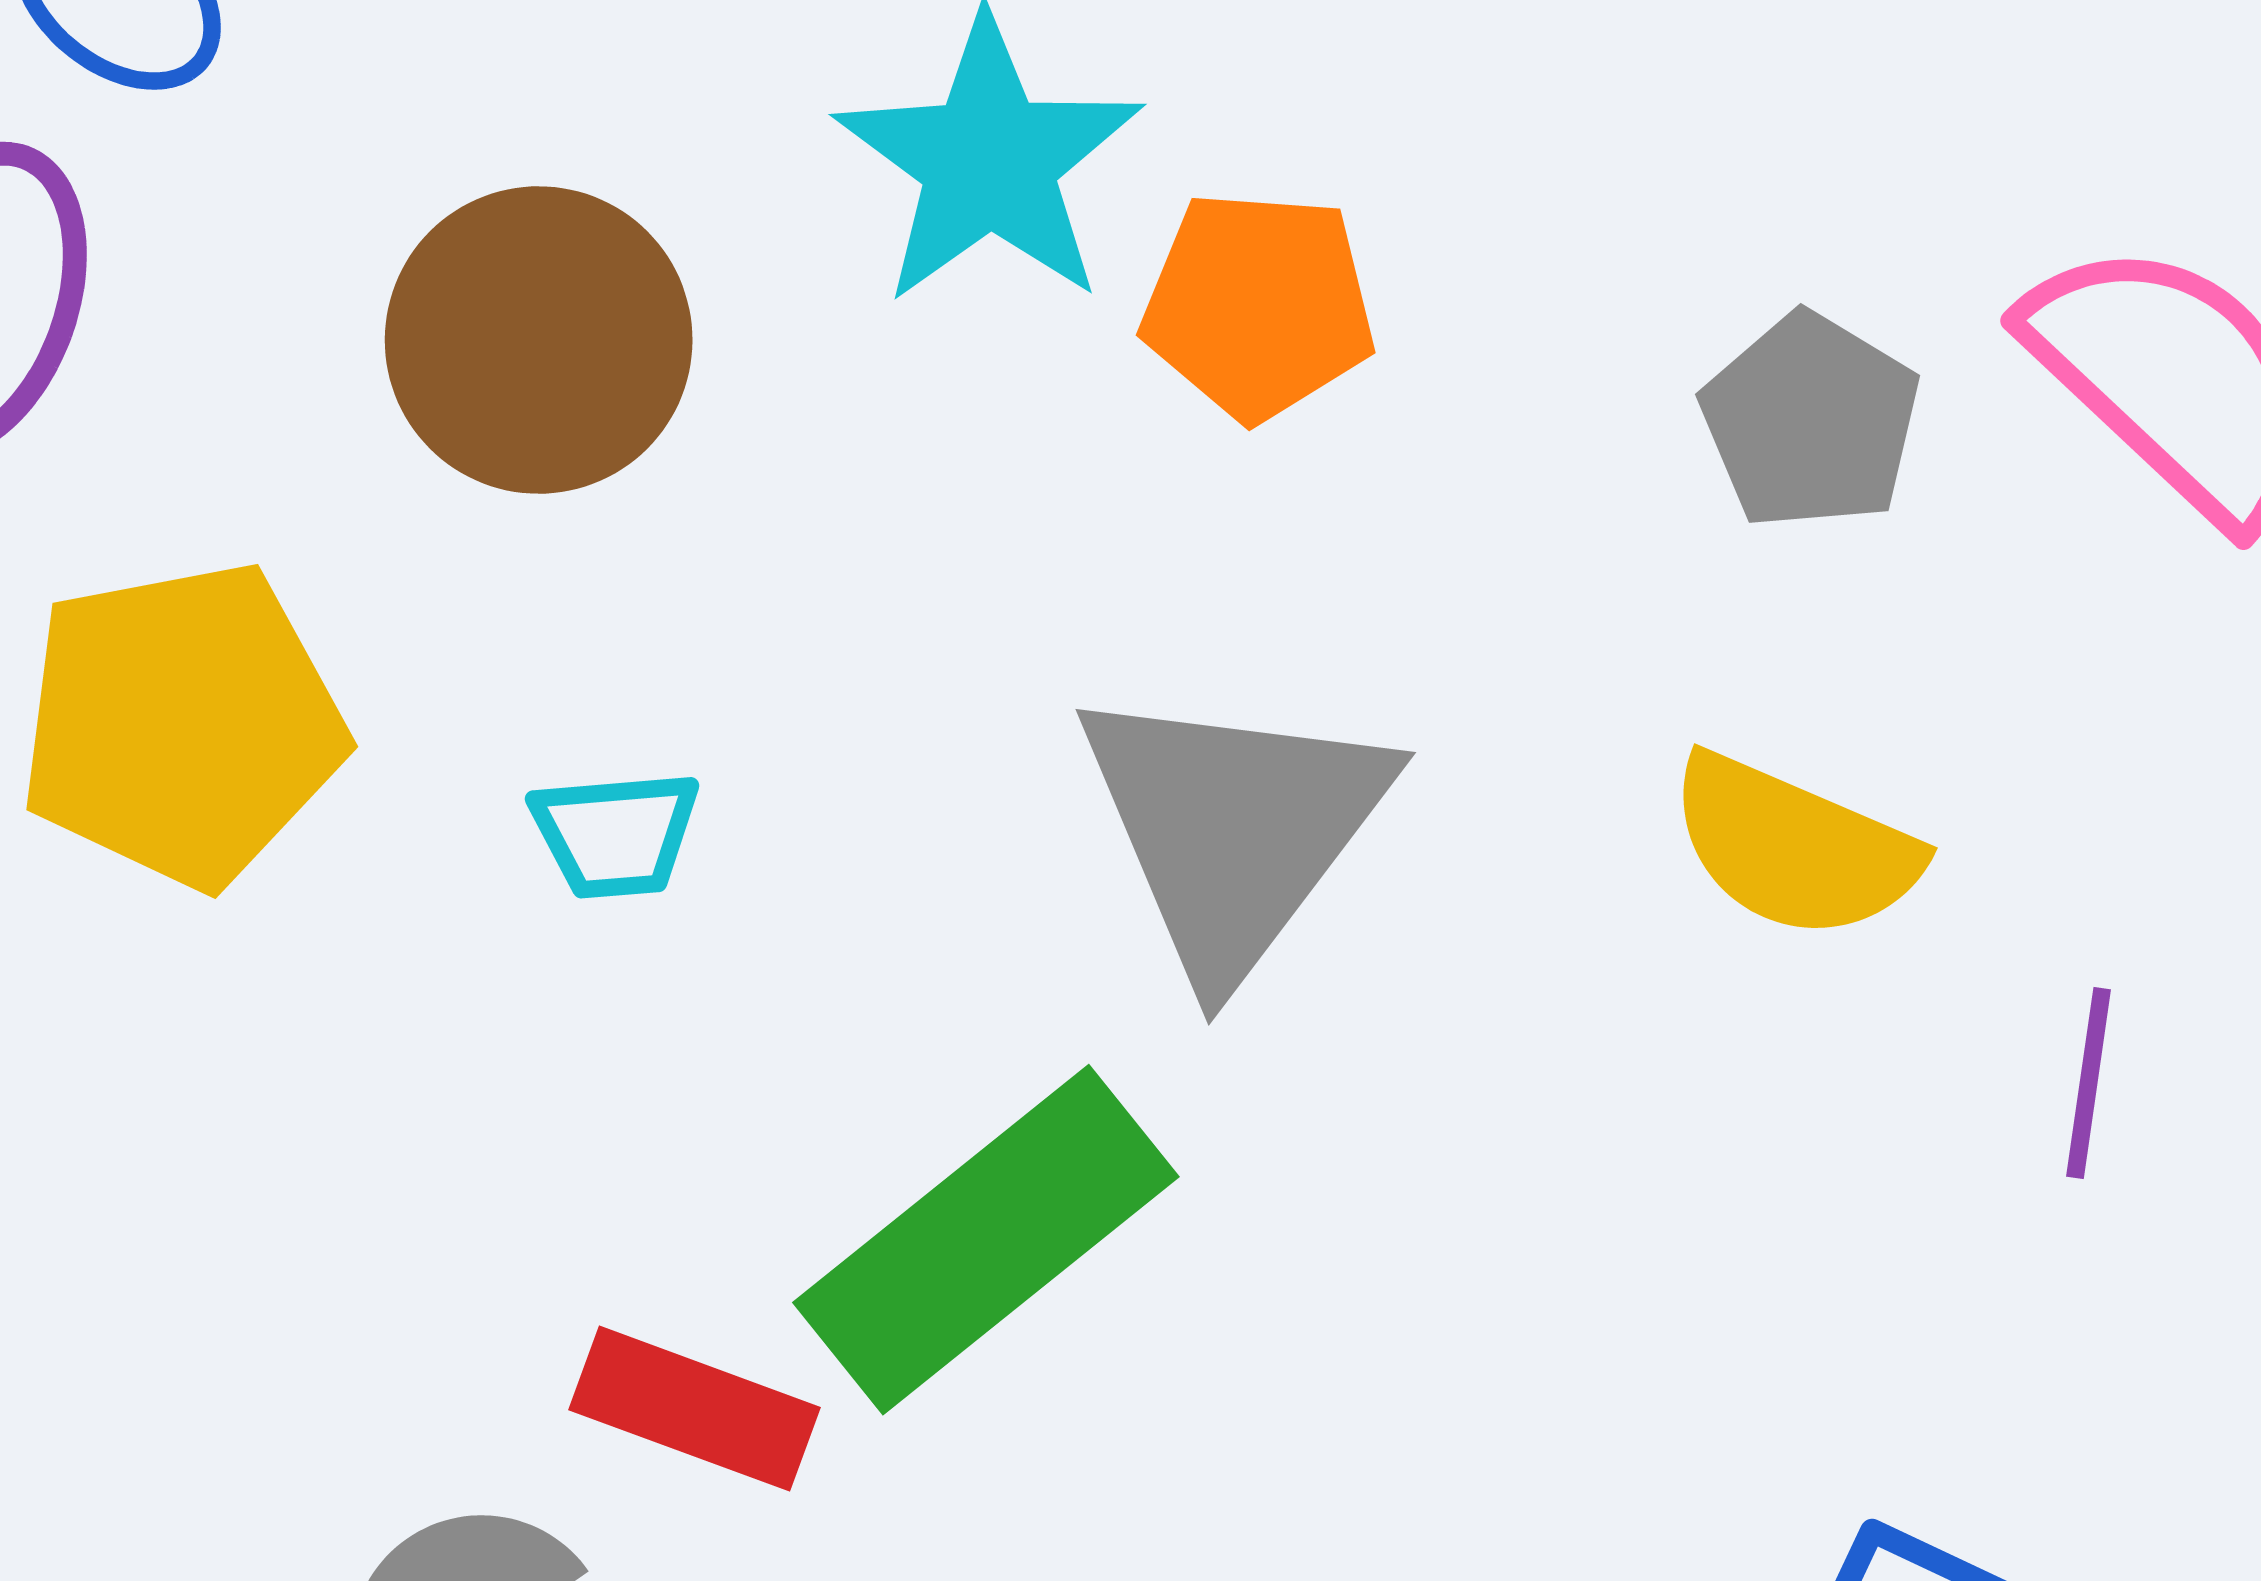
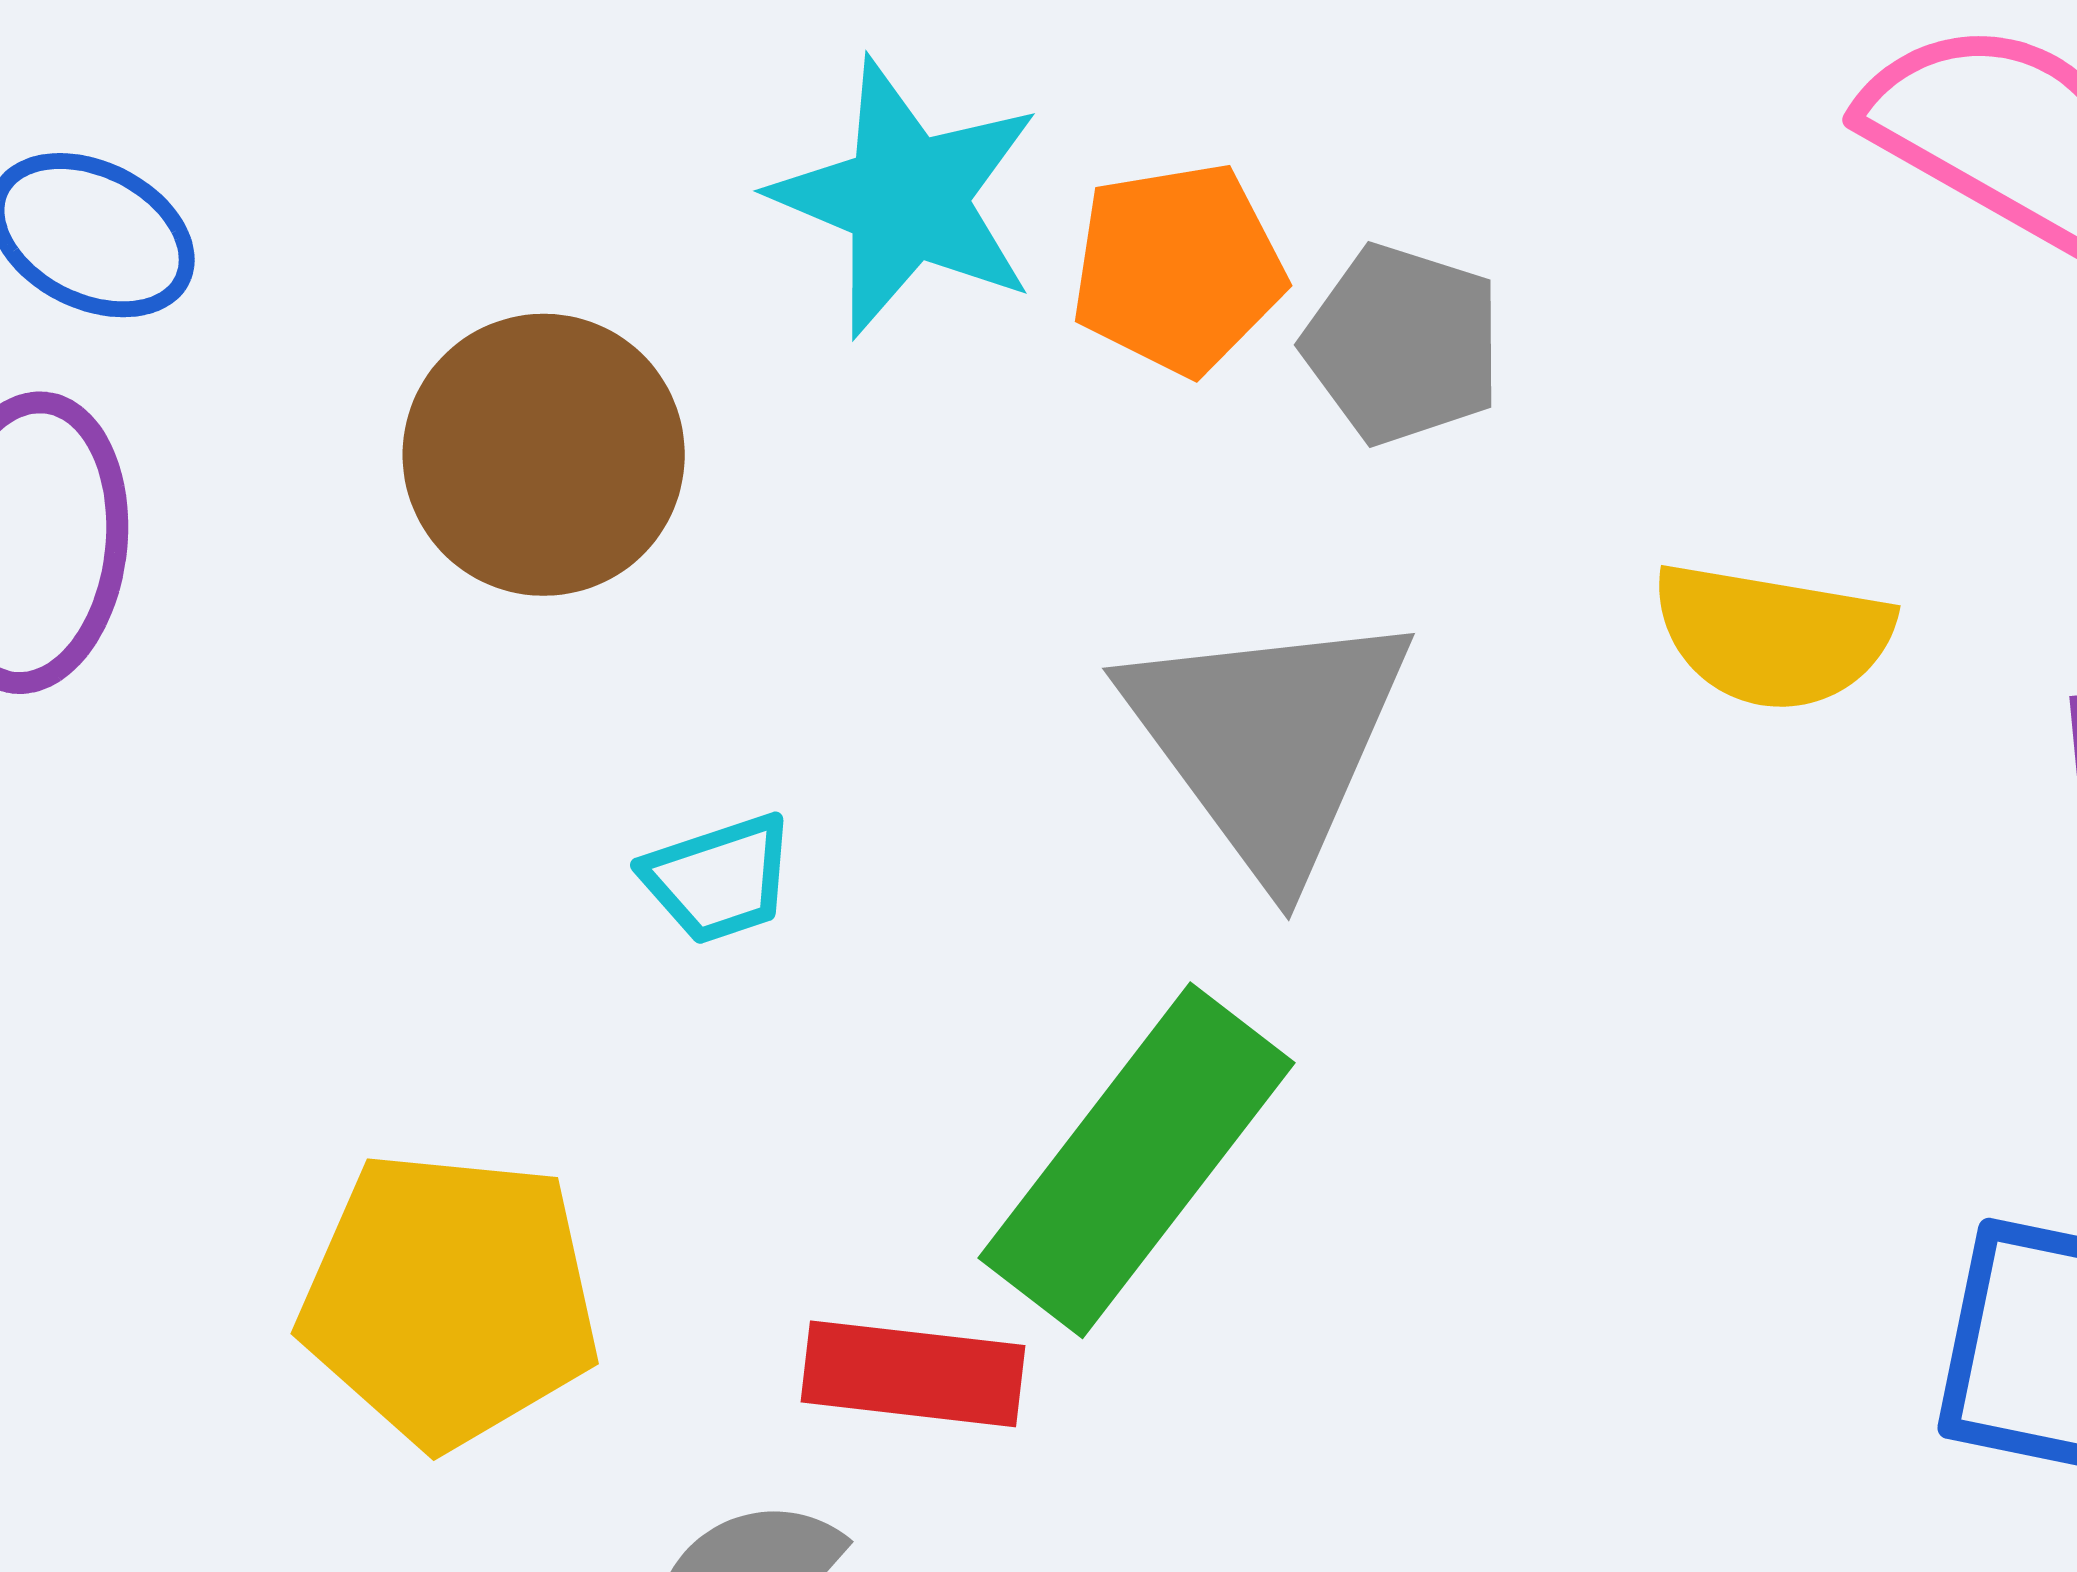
gray pentagon: (1811, 421) -> (1403, 344), moved
yellow pentagon: (182, 725) -> (450, 1299), moved, turned 30

